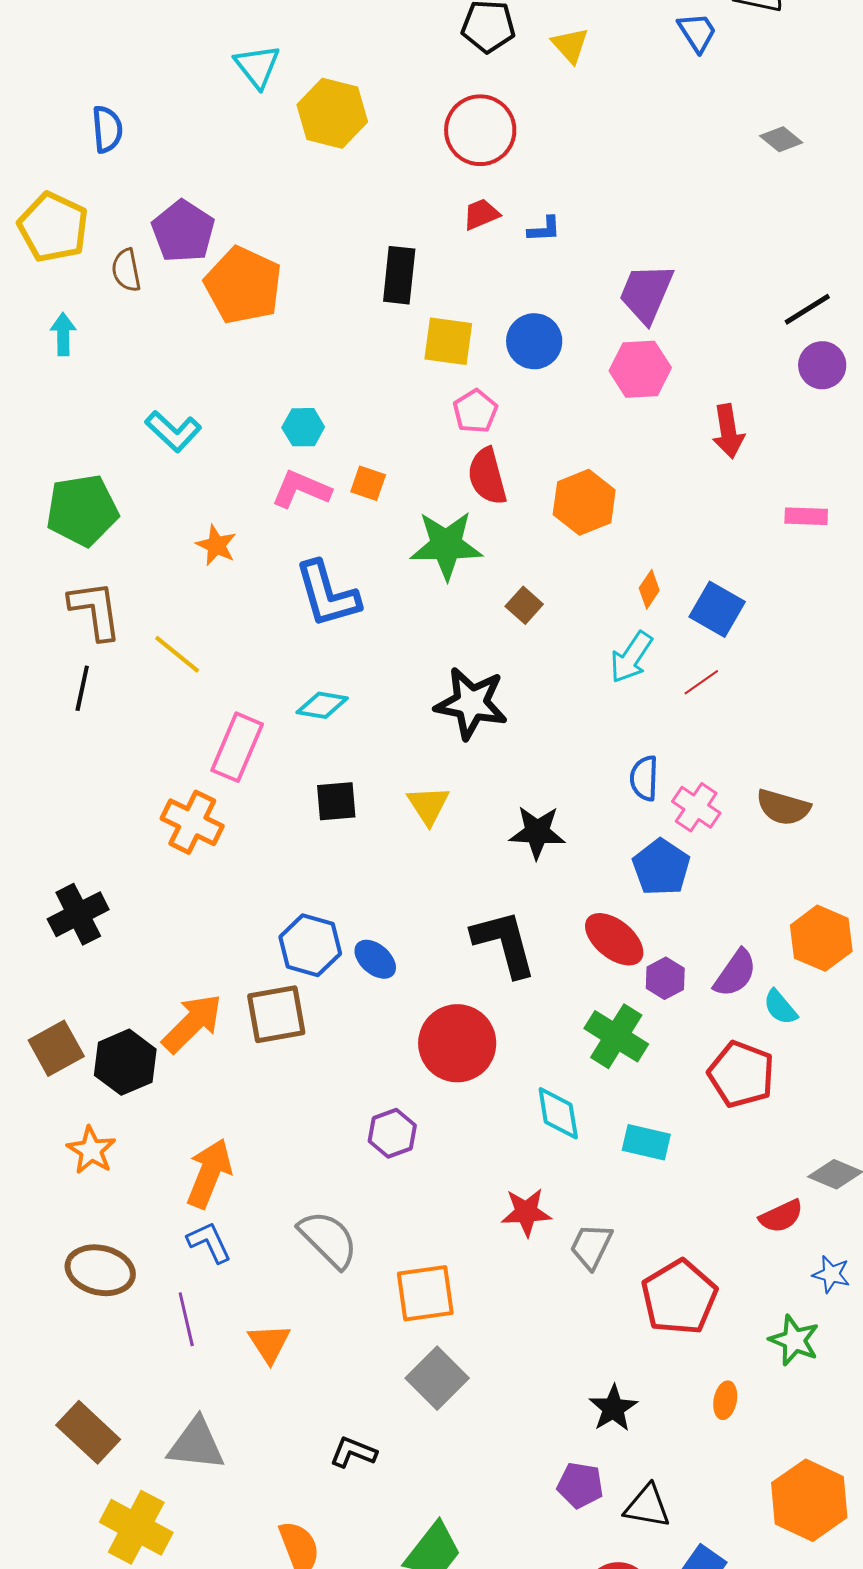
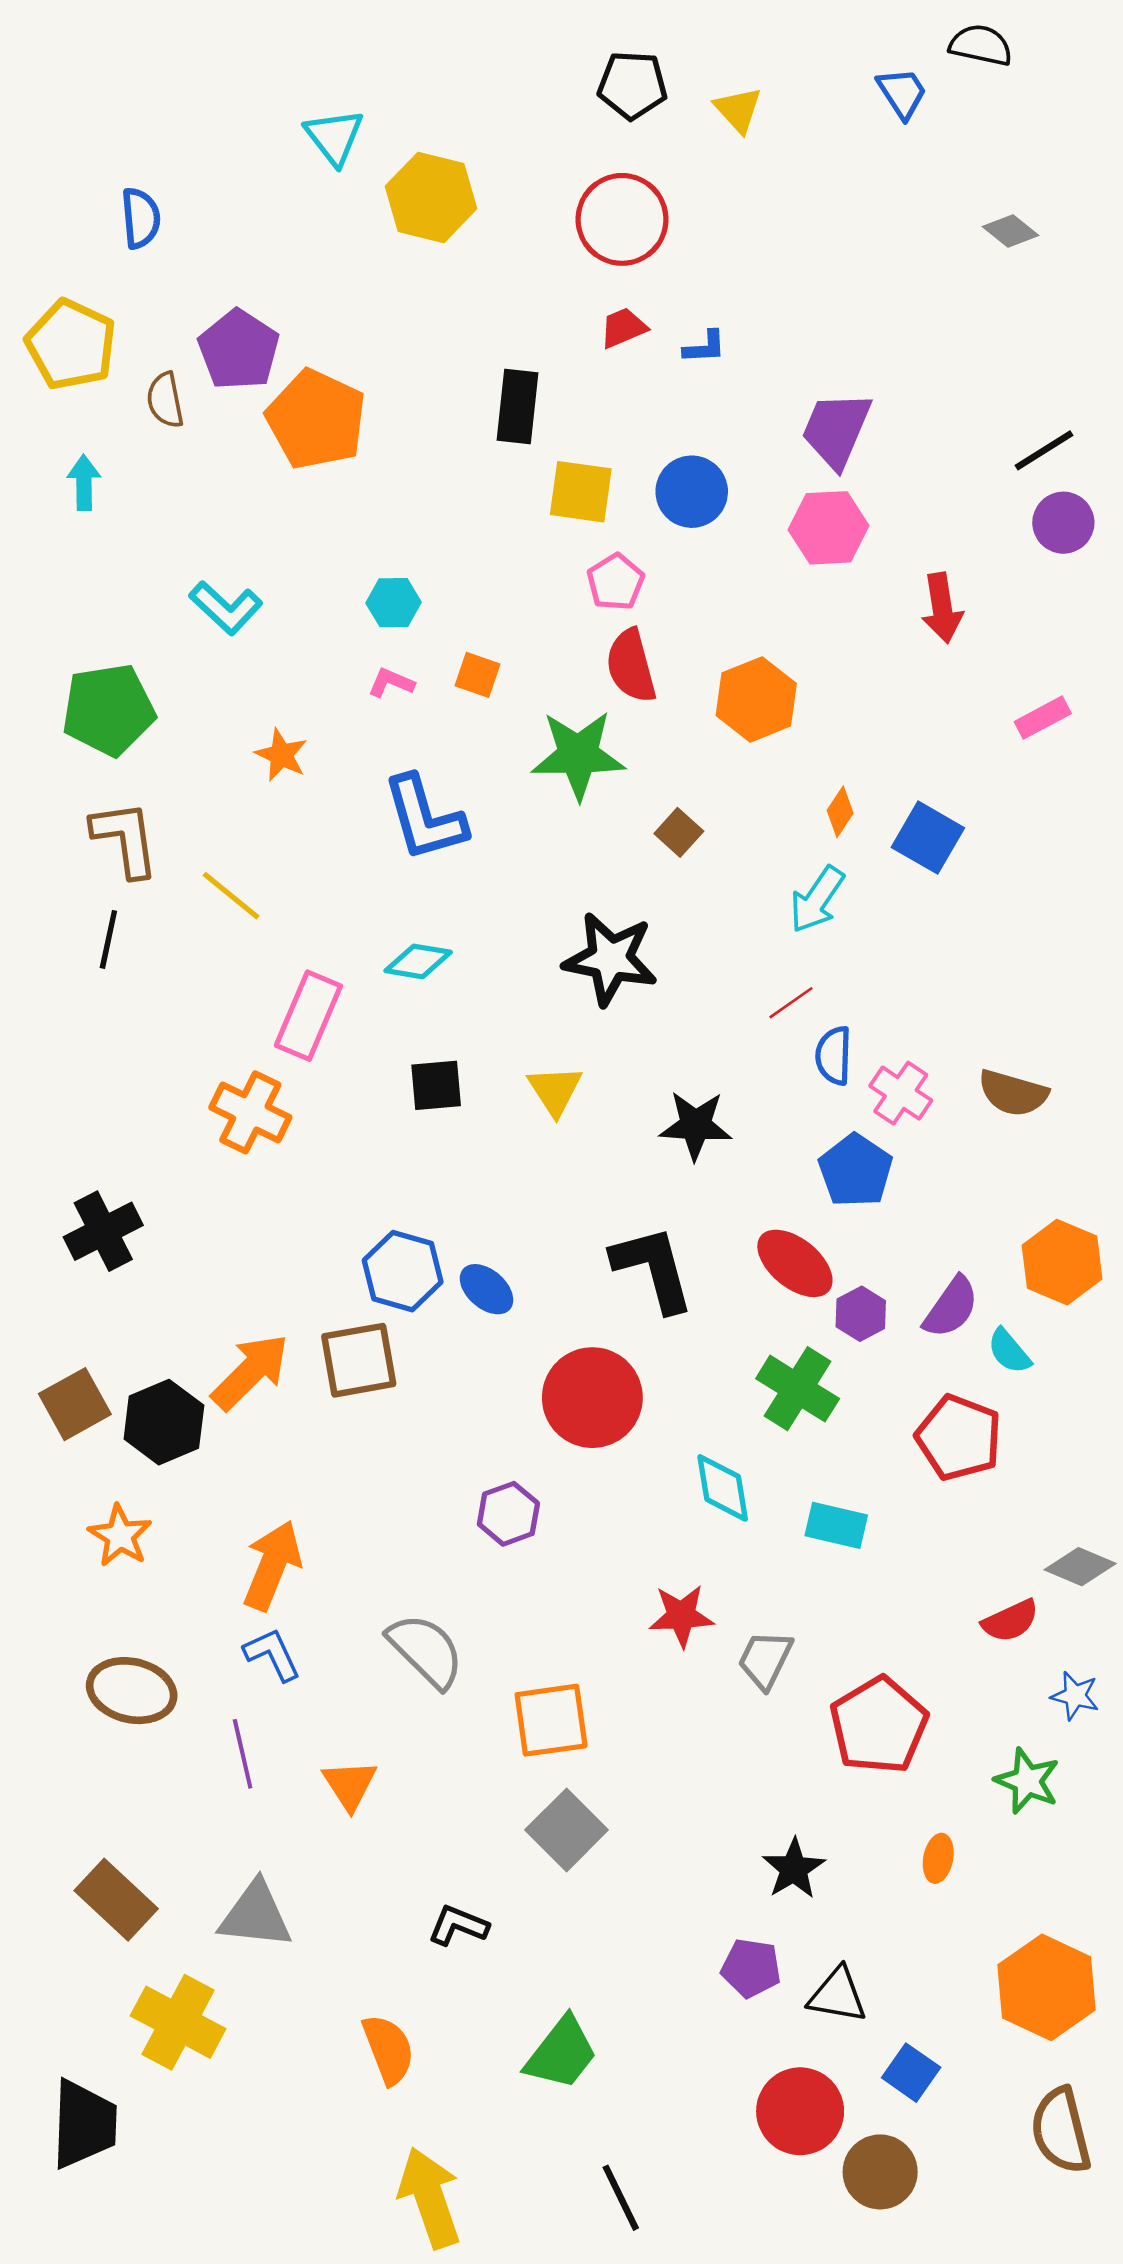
pink L-shape: (301, 489) -> (391, 683), size x0.6
pink rectangle: (806, 516) -> (1043, 718), turned -30
red line: (701, 682) -> (791, 1003), moved

